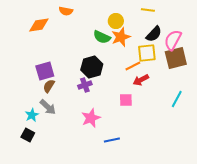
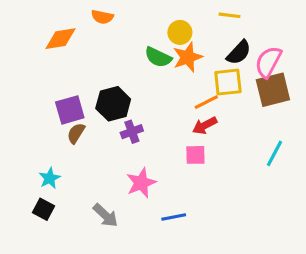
black hexagon: (92, 67) -> (113, 104), moved
red arrow: (141, 80) -> (205, 125), moved
gray arrow: (48, 107) -> (105, 215), moved

